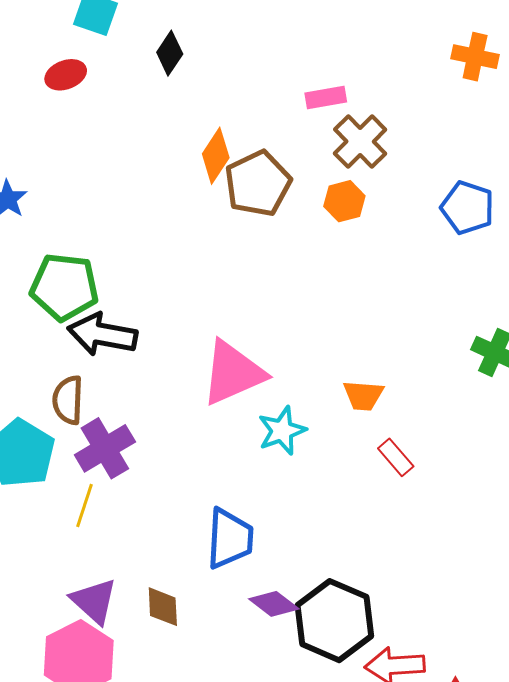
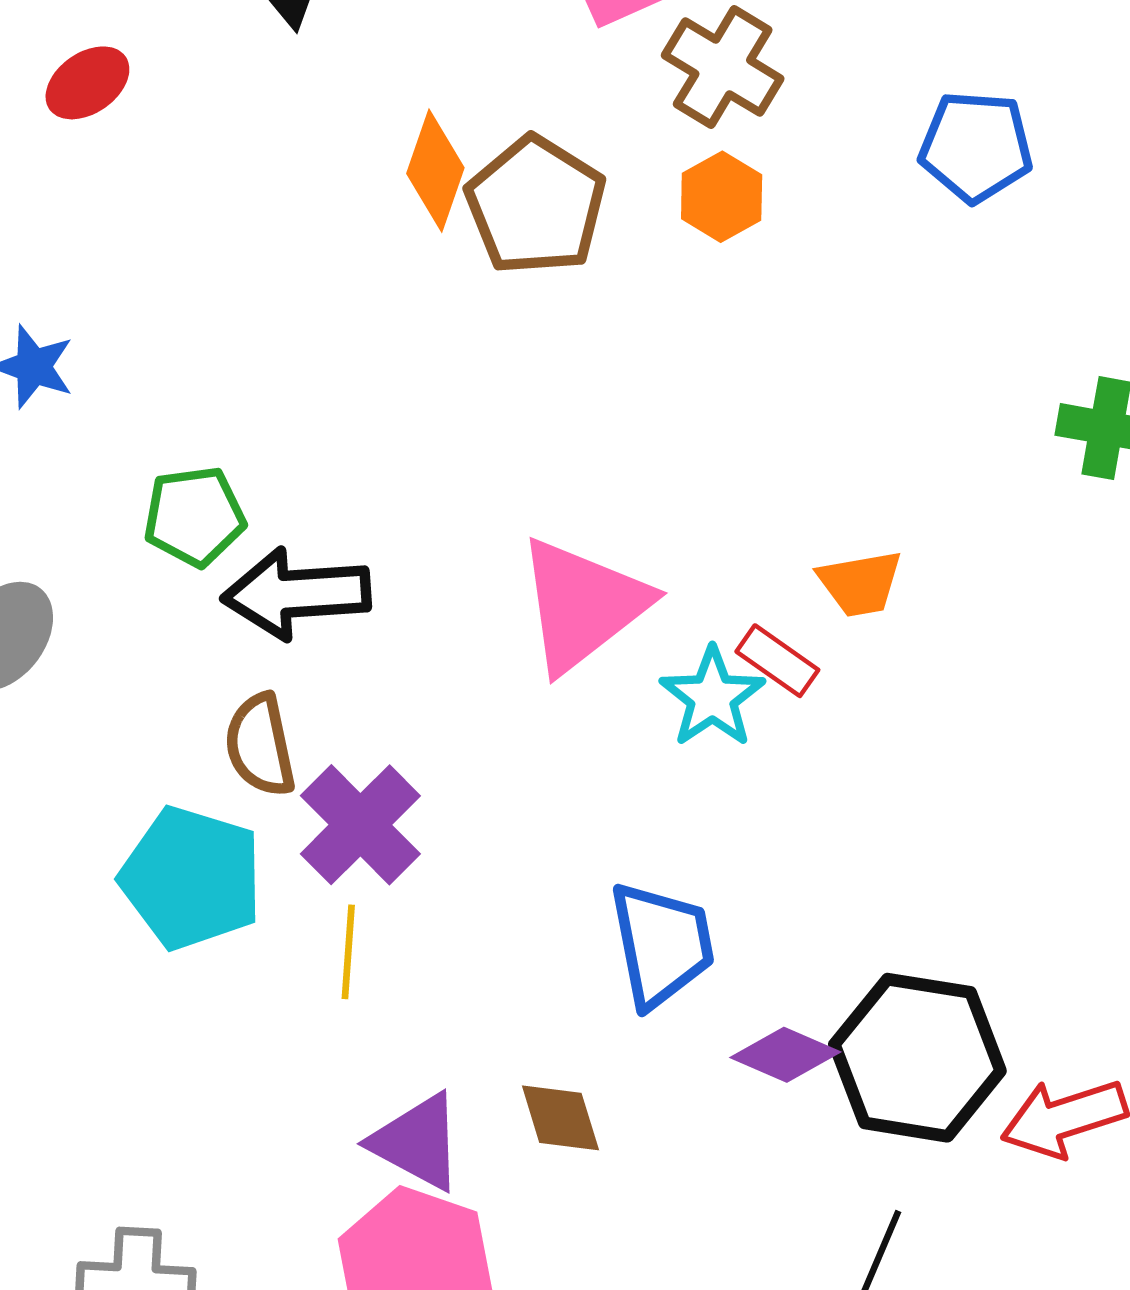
green pentagon: (64, 287) -> (194, 516), size x0.7
red rectangle: (396, 457) -> (777, 661), moved

